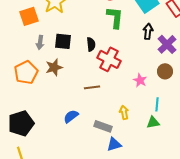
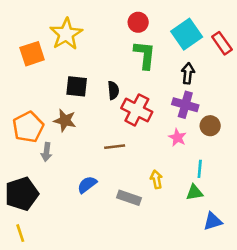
gray arrow: (40, 42) -> (46, 152), moved
purple cross: (167, 44) -> (185, 105), moved, turned -30
brown star: (54, 67) -> (65, 120), turned 30
blue triangle: (114, 144) -> (213, 221), moved

